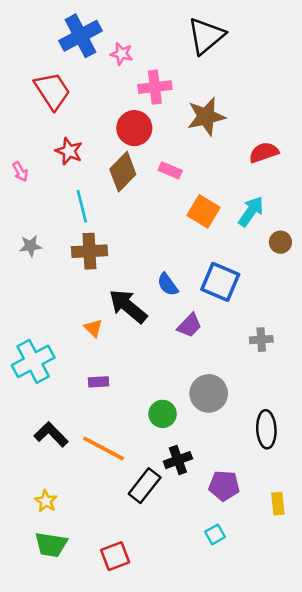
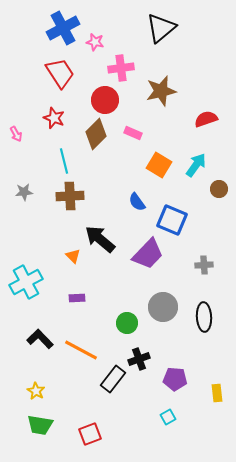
red trapezoid: (52, 91) -> (60, 73), moved
blue semicircle: (168, 284) -> (137, 202), moved
purple trapezoid: (189, 325) -> (148, 254), size x1.6
black ellipse: (266, 429) -> (204, 317), moved

